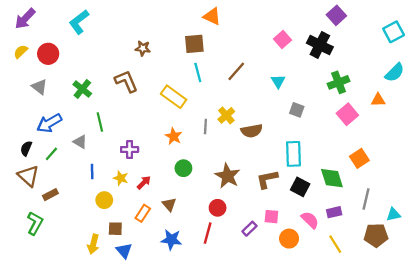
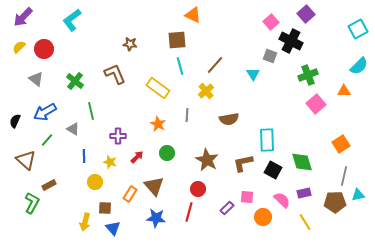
pink square: (282, 40) -> (271, 22), moved
gray square: (297, 110) -> (270, 56), moved
yellow cross: (226, 115) -> (206, 91), moved
black semicircle: (26, 148) -> (15, 121), moved
orange square: (359, 158) -> (341, 144), moved
red arrow: (144, 182) -> (137, 157), moved
brown rectangle: (50, 195) -> (49, 185), moved
gray line: (366, 199) -> (344, 176), moved
brown triangle: (169, 204) -> (154, 186), size x1.5
brown pentagon: (376, 235) -> (335, 202), moved

